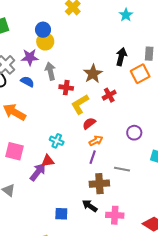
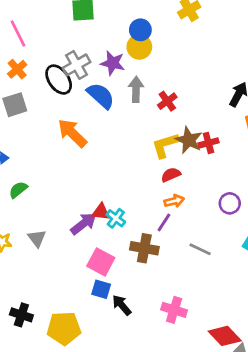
brown star: (93, 74) -> (189, 140), moved, turned -30
blue semicircle: (27, 82) -> (101, 96), size x1.5
red cross: (66, 88) -> (167, 101), moved, turned 32
cyan cross: (57, 141) -> (116, 218), moved
pink square: (15, 151) -> (101, 262), moved
brown cross: (99, 184) -> (144, 248), moved
black arrow: (90, 206) -> (122, 305), moved

